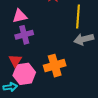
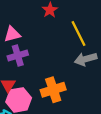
yellow line: (78, 17) -> (79, 33), turned -30

